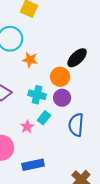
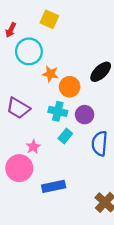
orange circle: (60, 77) -> (70, 87), moved
pink star: (27, 127) -> (33, 147), moved

